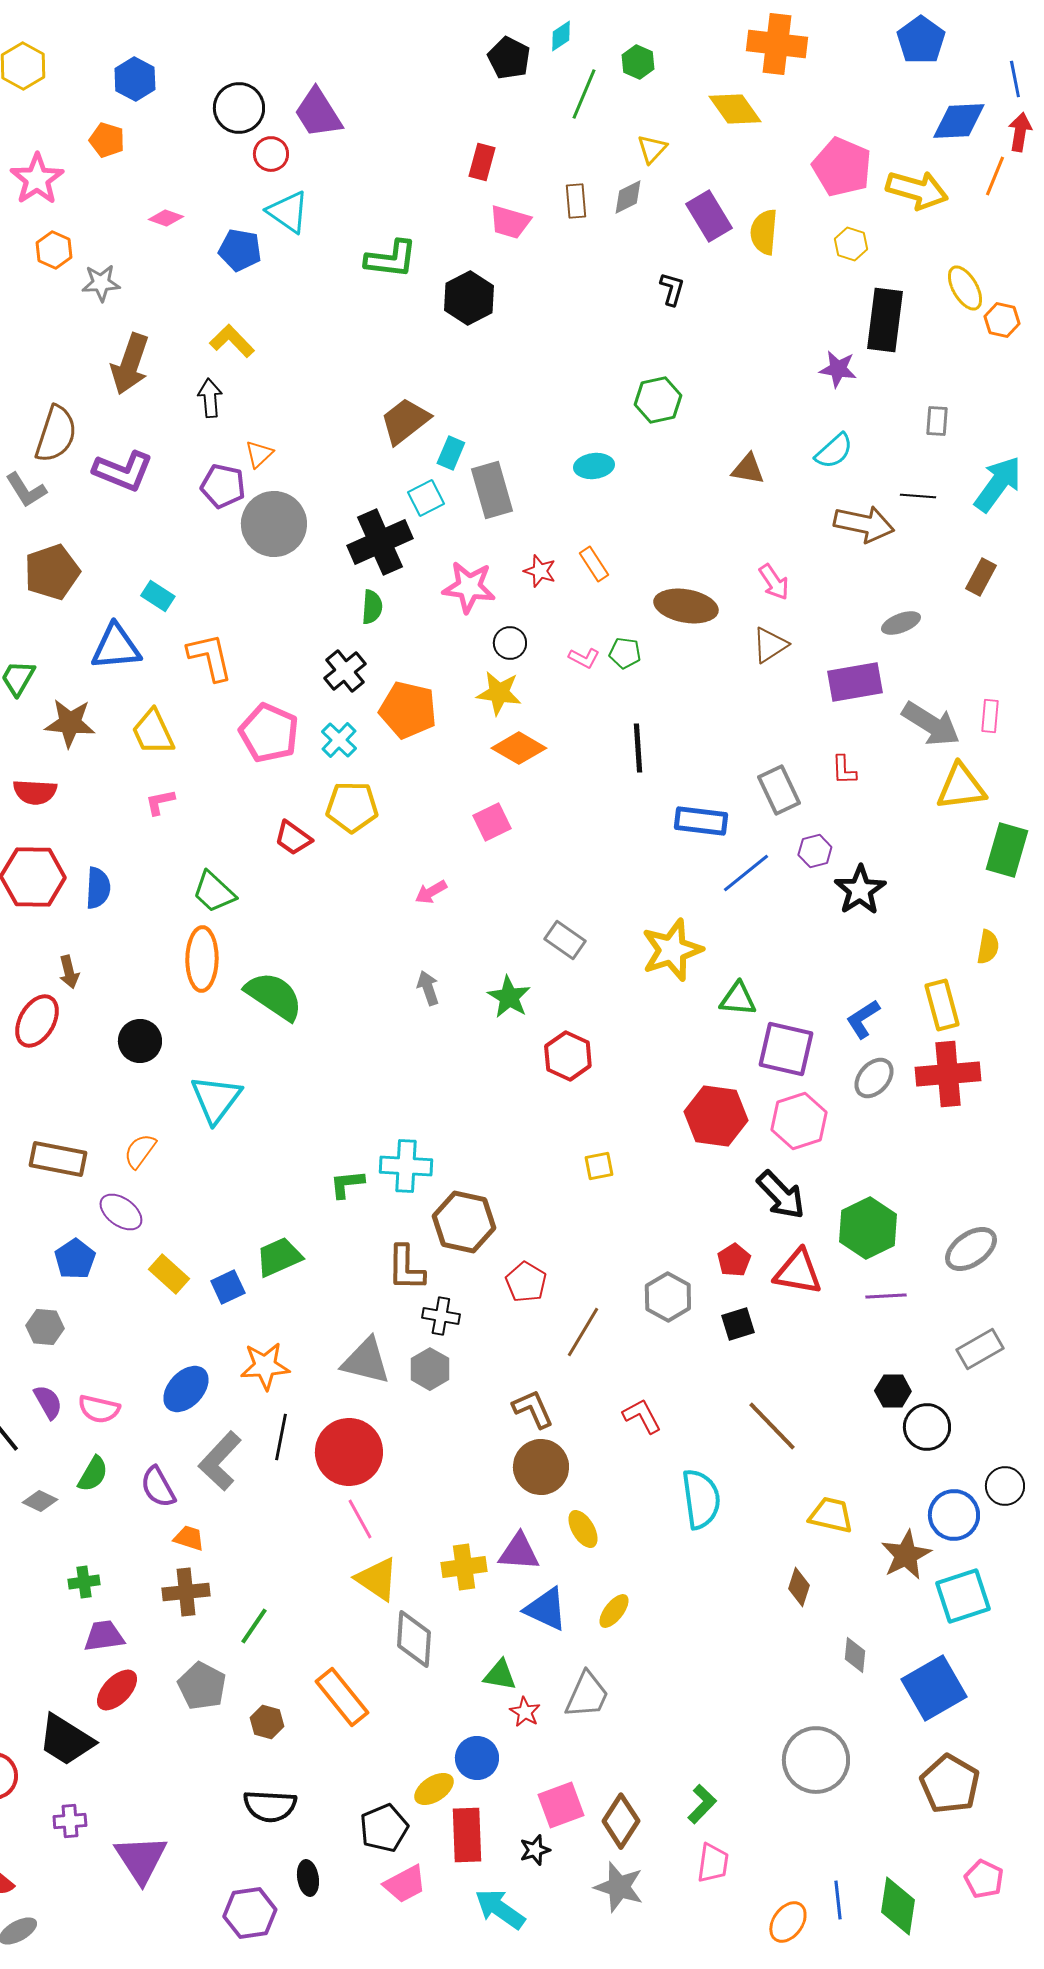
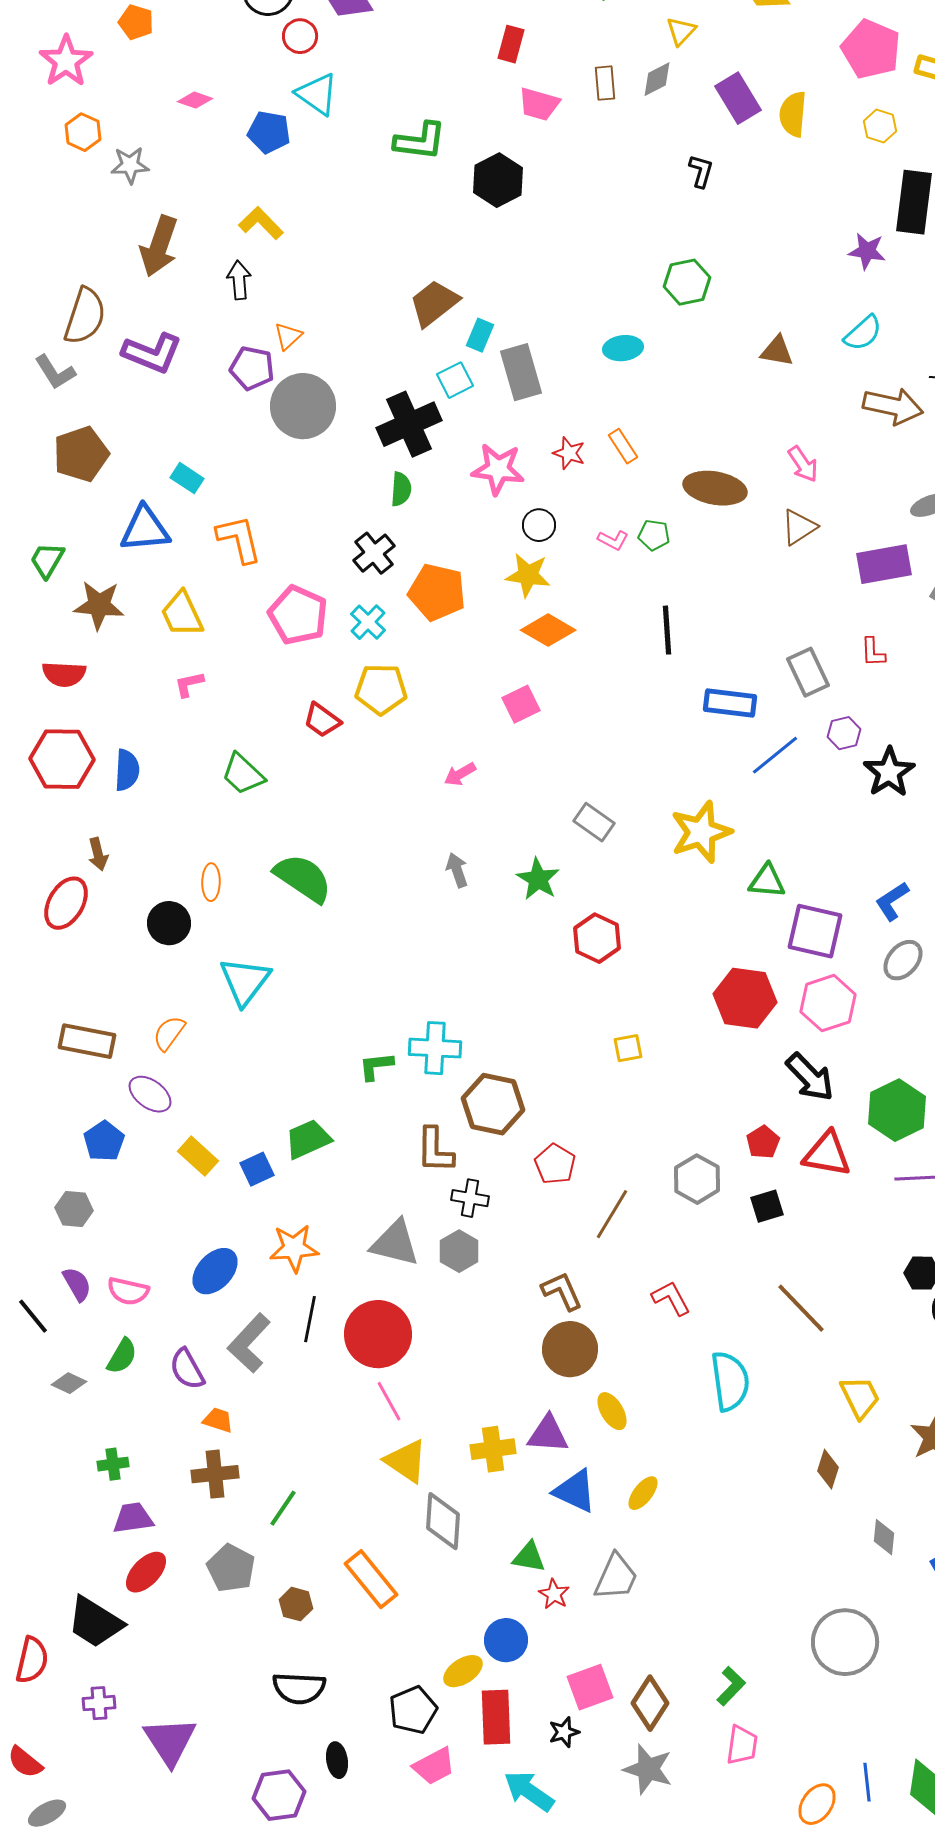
orange ellipse: (202, 959) -> (211, 882), moved, size x0.6
yellow trapezoid: (831, 1515) -> (860, 1397), turned 51

